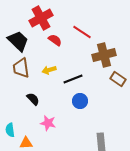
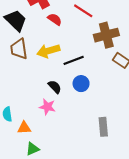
yellow arrow: (49, 70) -> (48, 51), size x1.5
black semicircle: (33, 99) -> (55, 87), moved

